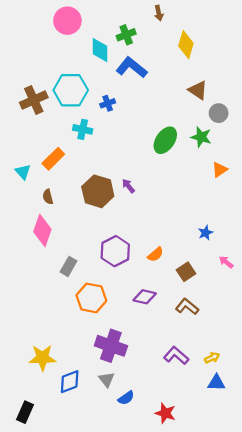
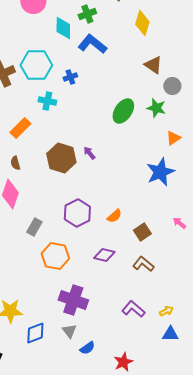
blue star: (206, 233) -> (160, 172), moved, size x2.0
red star: (165, 413) -> (123, 362), turned 30

